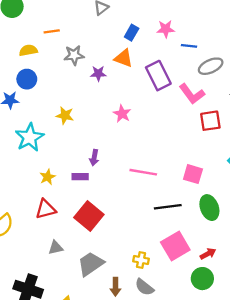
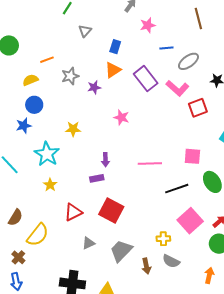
pink star: (166, 29) -> (148, 25), moved
orange triangle: (124, 58) -> (113, 70), turned -42
yellow star: (48, 177) -> (50, 185), moved

